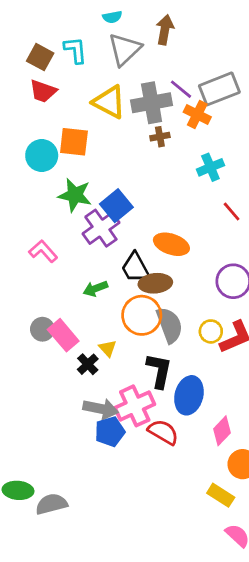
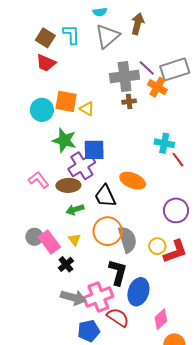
yellow triangle: (109, 102) -> (87, 109), moved, size x0.6
cyan cross: (210, 167) -> (164, 143), moved, turned 30
blue square: (116, 206) -> (94, 150), turned 35
brown ellipse: (155, 283) -> (68, 185), moved
yellow triangle: (108, 348) -> (74, 240), moved
blue pentagon: (110, 432) -> (89, 331), moved

